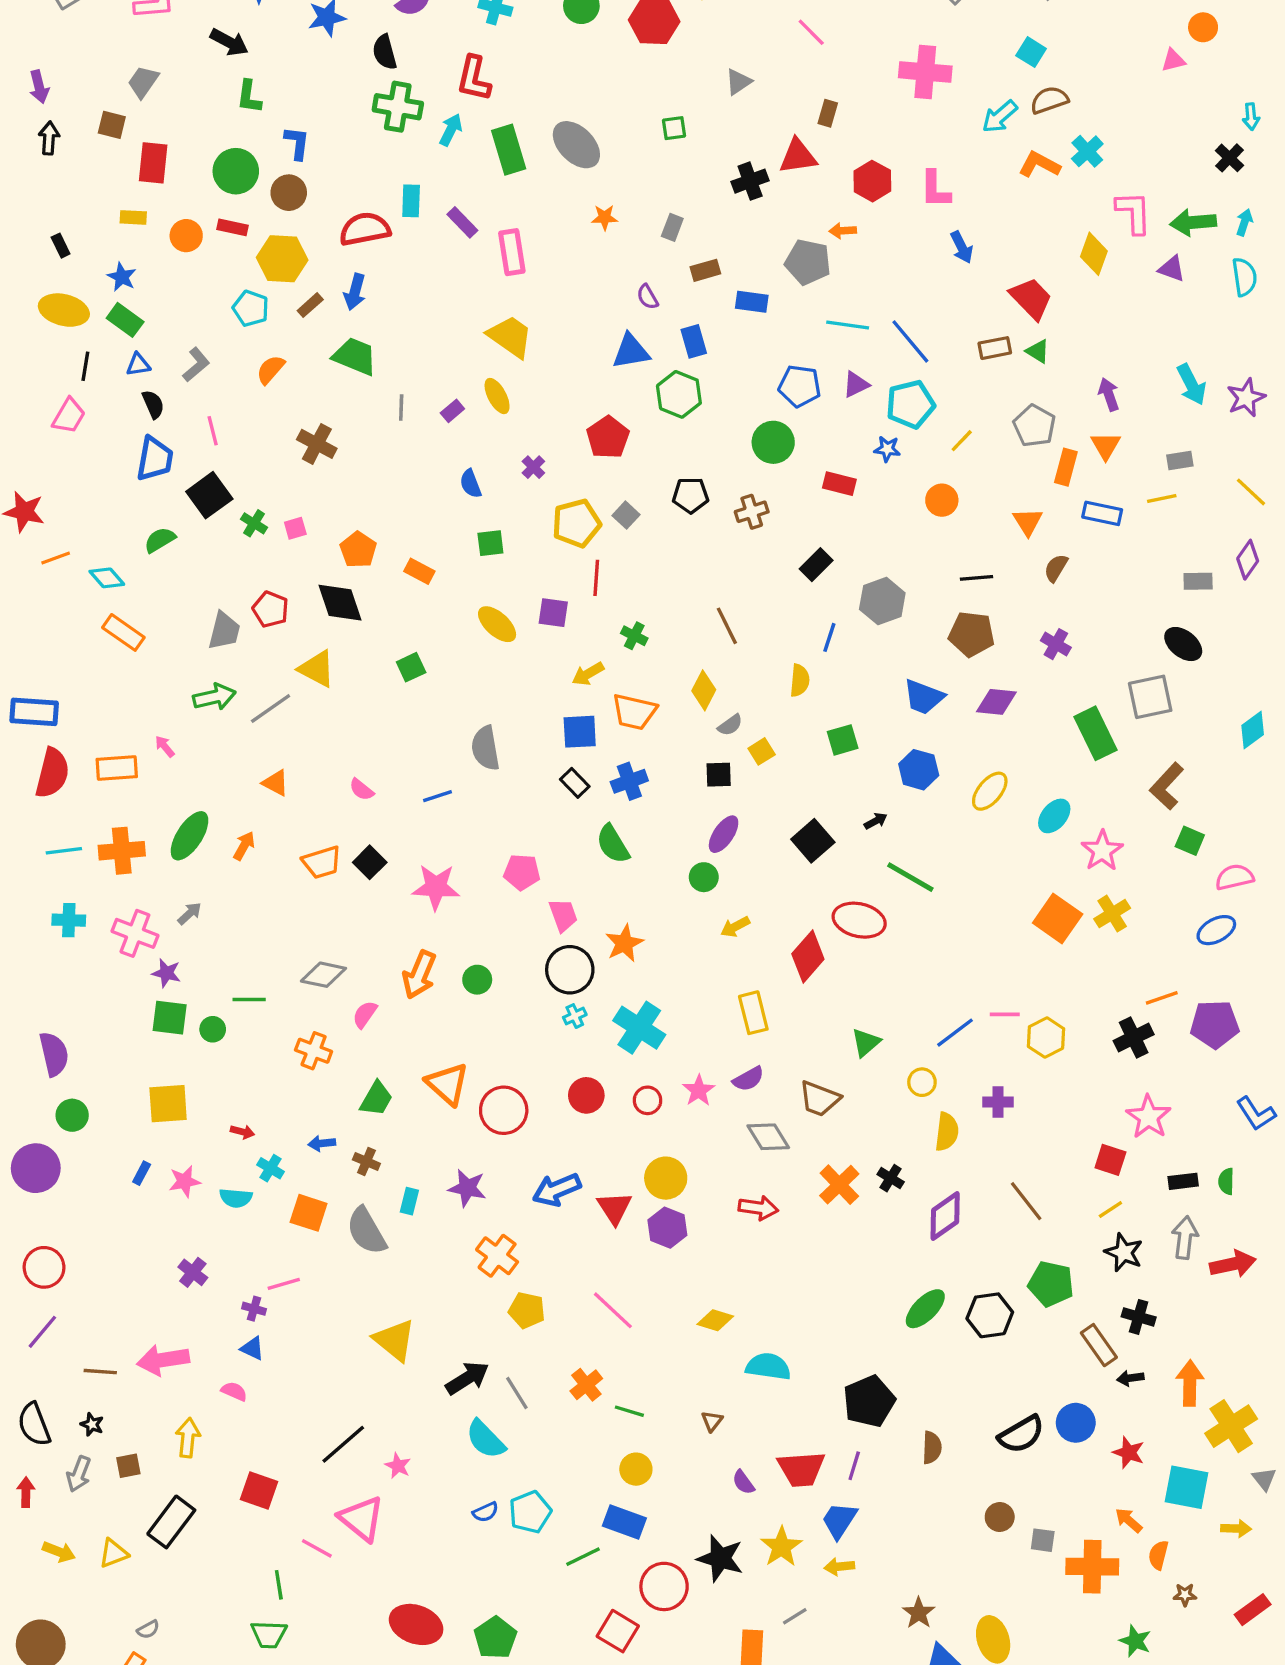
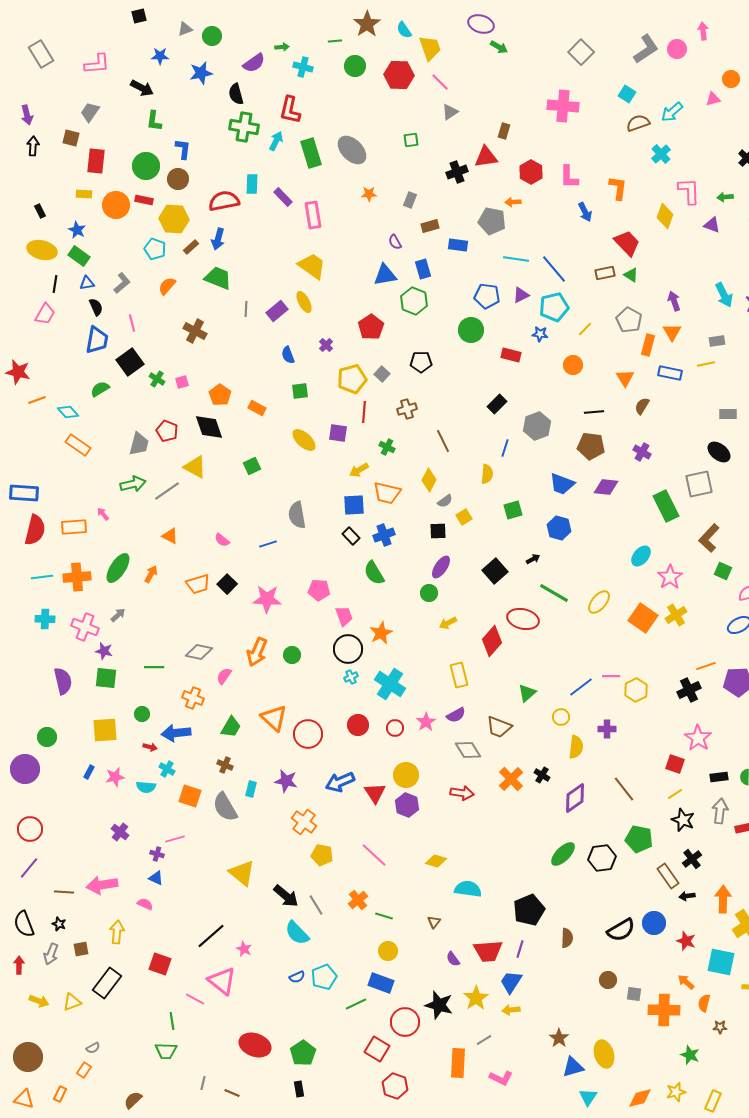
pink line: (811, 32) -> (440, 82), moved
cyan arrow: (1000, 117) -> (672, 112), moved
orange L-shape: (1039, 165) -> (618, 188), moved, turned 70
green arrow: (1193, 222) -> (725, 197), size x0.6
orange circle: (186, 236) -> (116, 205), size x1.4
purple rectangle: (452, 411) -> (277, 311), size x1.5
brown cross: (752, 512) -> (407, 409), moved
yellow ellipse: (990, 791) -> (599, 602), moved
green circle: (213, 1029) -> (142, 714), moved
purple semicircle: (54, 1054) -> (63, 681), moved
blue arrow: (322, 1143) -> (176, 733), moved, size x1.8
black cross: (1139, 1317) -> (692, 859), turned 36
black arrow: (467, 1378) -> (286, 896), turned 72

